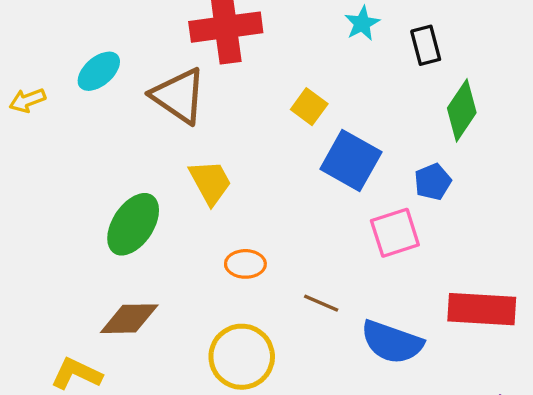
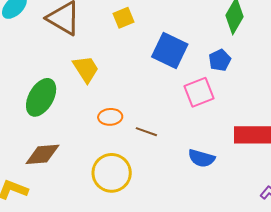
yellow square: (309, 107) -> (124, 18), moved, turned 35
brown line: (321, 303) -> (146, 132), moved
blue semicircle: (392, 342) -> (201, 158), size x0.7

